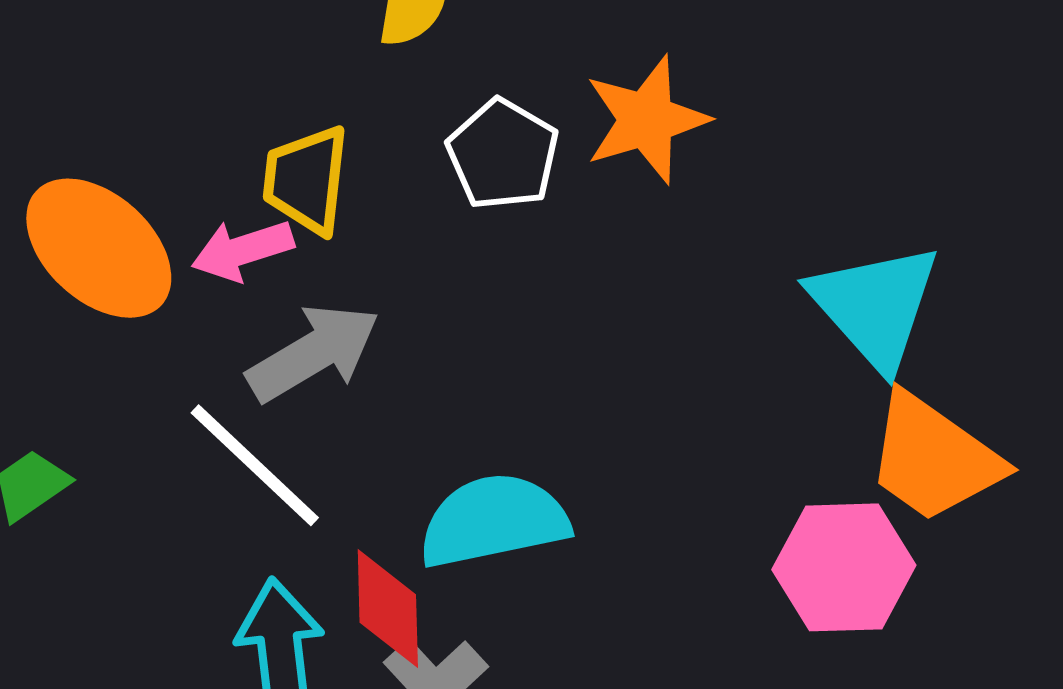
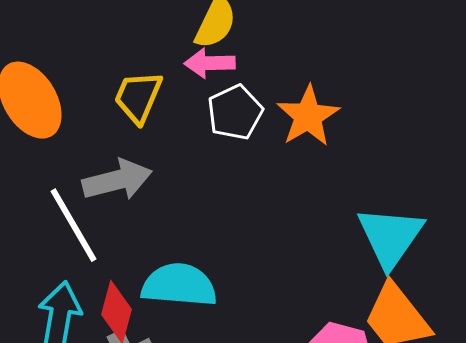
orange star: (646, 120) -> (308, 116), turned -30
pink arrow: (243, 250) -> (210, 63), moved

